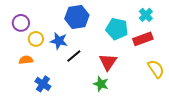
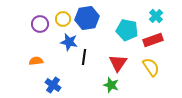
purple circle: (21, 23) -> (40, 24), moved
yellow circle: (36, 39) -> (63, 19), moved
black line: (74, 56) -> (84, 57), turned -42
yellow semicircle: (156, 69) -> (151, 67), moved

